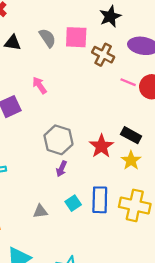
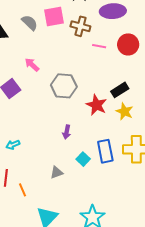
pink line: (128, 82) -> (99, 46), moved
black rectangle: (131, 135) -> (120, 90), turned -48
gray hexagon: (58, 140) -> (64, 86), moved

